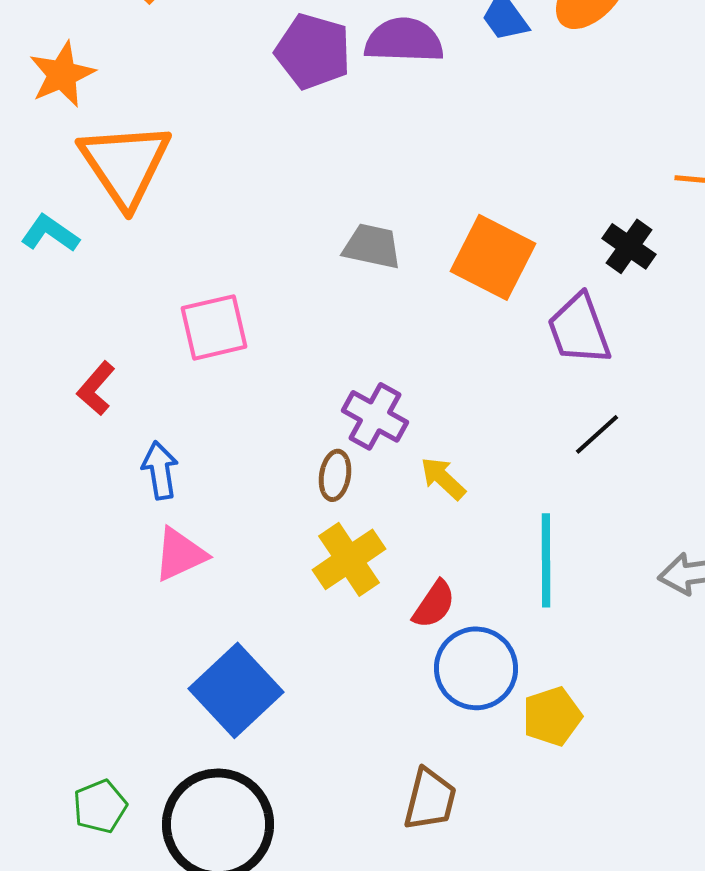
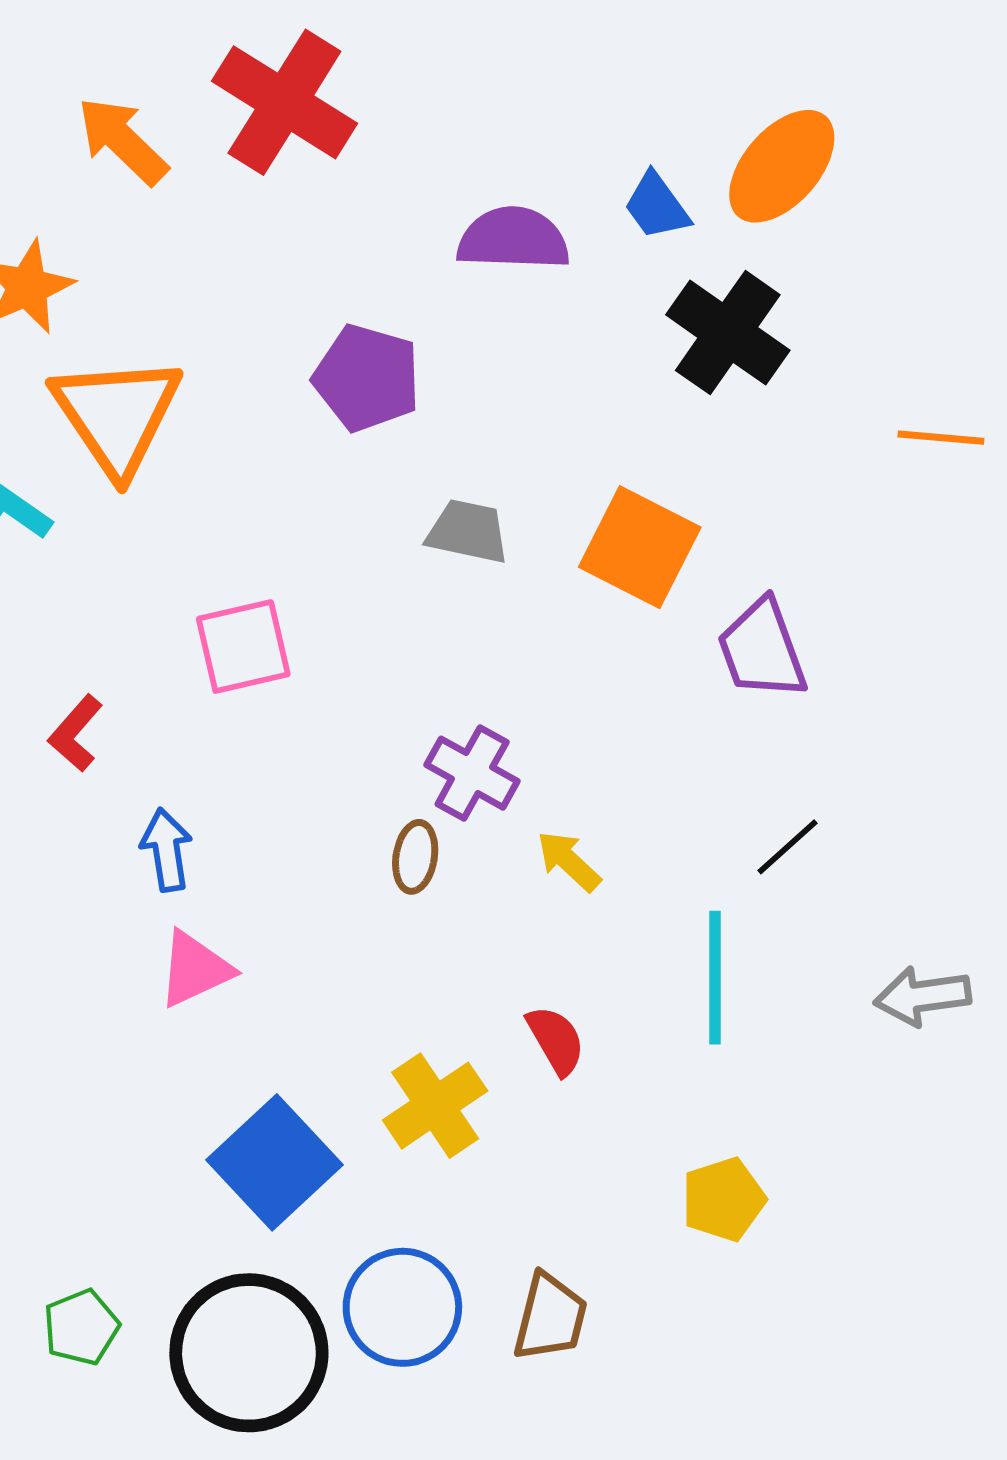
purple pentagon: (313, 51) -> (367, 378), moved
black cross: (629, 246) -> (728, 333), moved, size x1.6
black line: (597, 434) -> (787, 847), moved
yellow cross: (349, 559) -> (435, 1106), moved
red semicircle: (434, 604) -> (556, 1040), turned -64
blue circle: (476, 668) -> (402, 1307), moved

